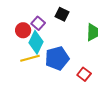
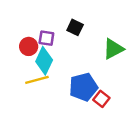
purple square: (38, 23) -> (46, 38), turned -32
blue pentagon: (57, 58) -> (83, 87), moved

